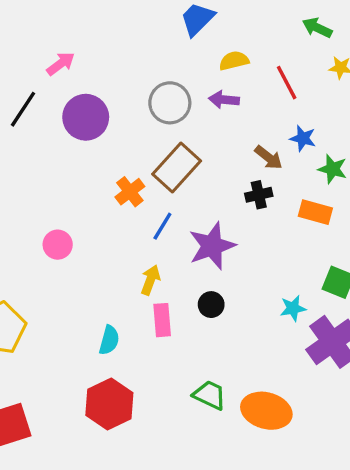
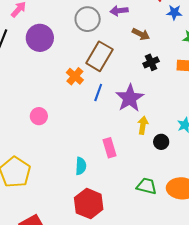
blue star: (303, 138) -> (174, 12), moved
brown arrow: (269, 157) -> (141, 34), moved
yellow arrow: (150, 280) -> (143, 125), moved
black circle: (211, 305) -> (161, 142), moved

